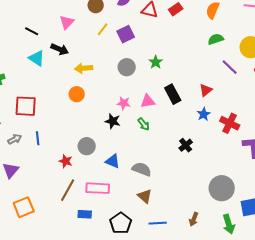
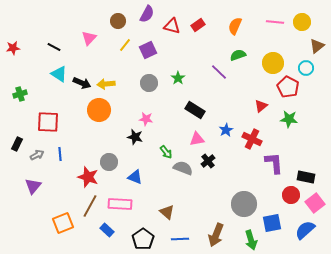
black arrow: (60, 49) -> (82, 83), moved
purple line: (230, 67) -> (219, 72), moved
red triangle: (206, 90) -> (261, 106), moved
orange circle: (77, 94) -> (99, 110), size x1.5
black rectangle: (173, 94) -> (195, 110), turned -30
pink triangle: (148, 101) -> (197, 139), moved
green arrow: (144, 124) -> (166, 152), moved
red star: (66, 161) -> (88, 177), size x1.5
gray semicircle: (142, 169) -> (183, 168), moved
orange square: (24, 207) -> (63, 223), moved
blue rectangle: (85, 214) -> (107, 230), turned 40
brown arrow: (194, 219) -> (216, 235), size x1.6

